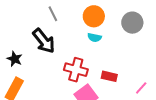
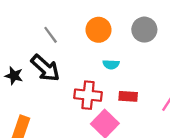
cyan semicircle: (94, 37) -> (111, 64), moved
black star: (15, 59) -> (14, 76), moved

